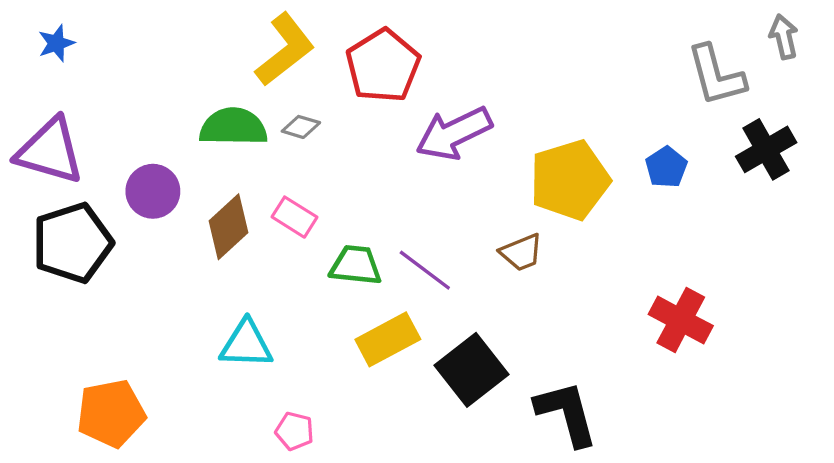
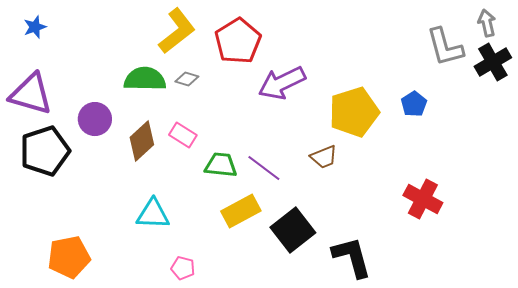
black cross: (766, 149) -> (493, 62), moved

